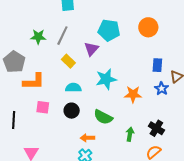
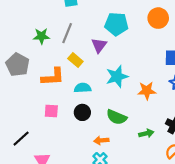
orange L-shape: (34, 81) -> (53, 77), moved
black line: (14, 120) -> (21, 139), moved, turned 48
green arrow: (130, 134) -> (146, 133), turned 72

